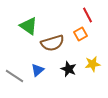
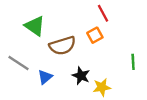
yellow star: (92, 64) -> (102, 87), moved
gray line: (14, 76) -> (19, 63), moved

